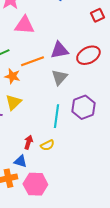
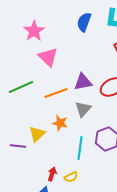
pink triangle: (24, 25) -> (48, 57), turned 40
orange star: (12, 76) -> (60, 123), moved

